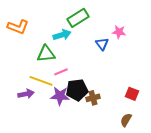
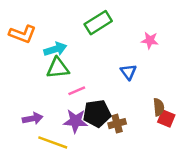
cyan arrow: (62, 35) -> (55, 49), moved
blue triangle: (102, 44) -> (128, 72), moved
yellow line: (41, 81) -> (53, 142), moved
brown semicircle: (126, 120) -> (159, 107), moved, turned 144

